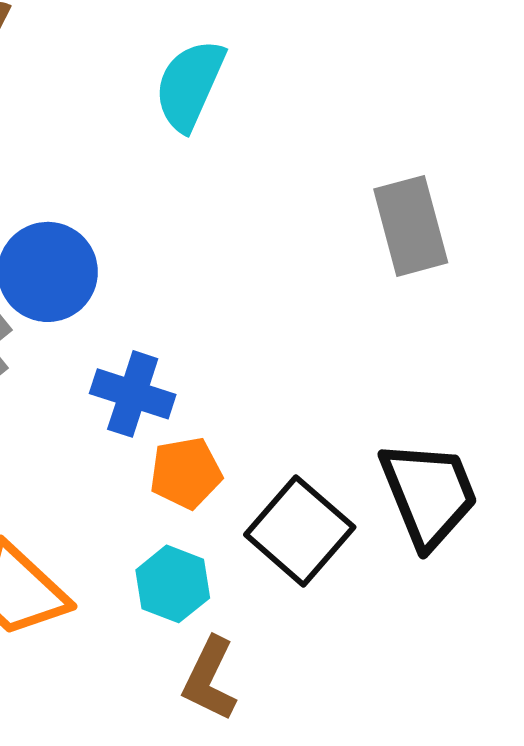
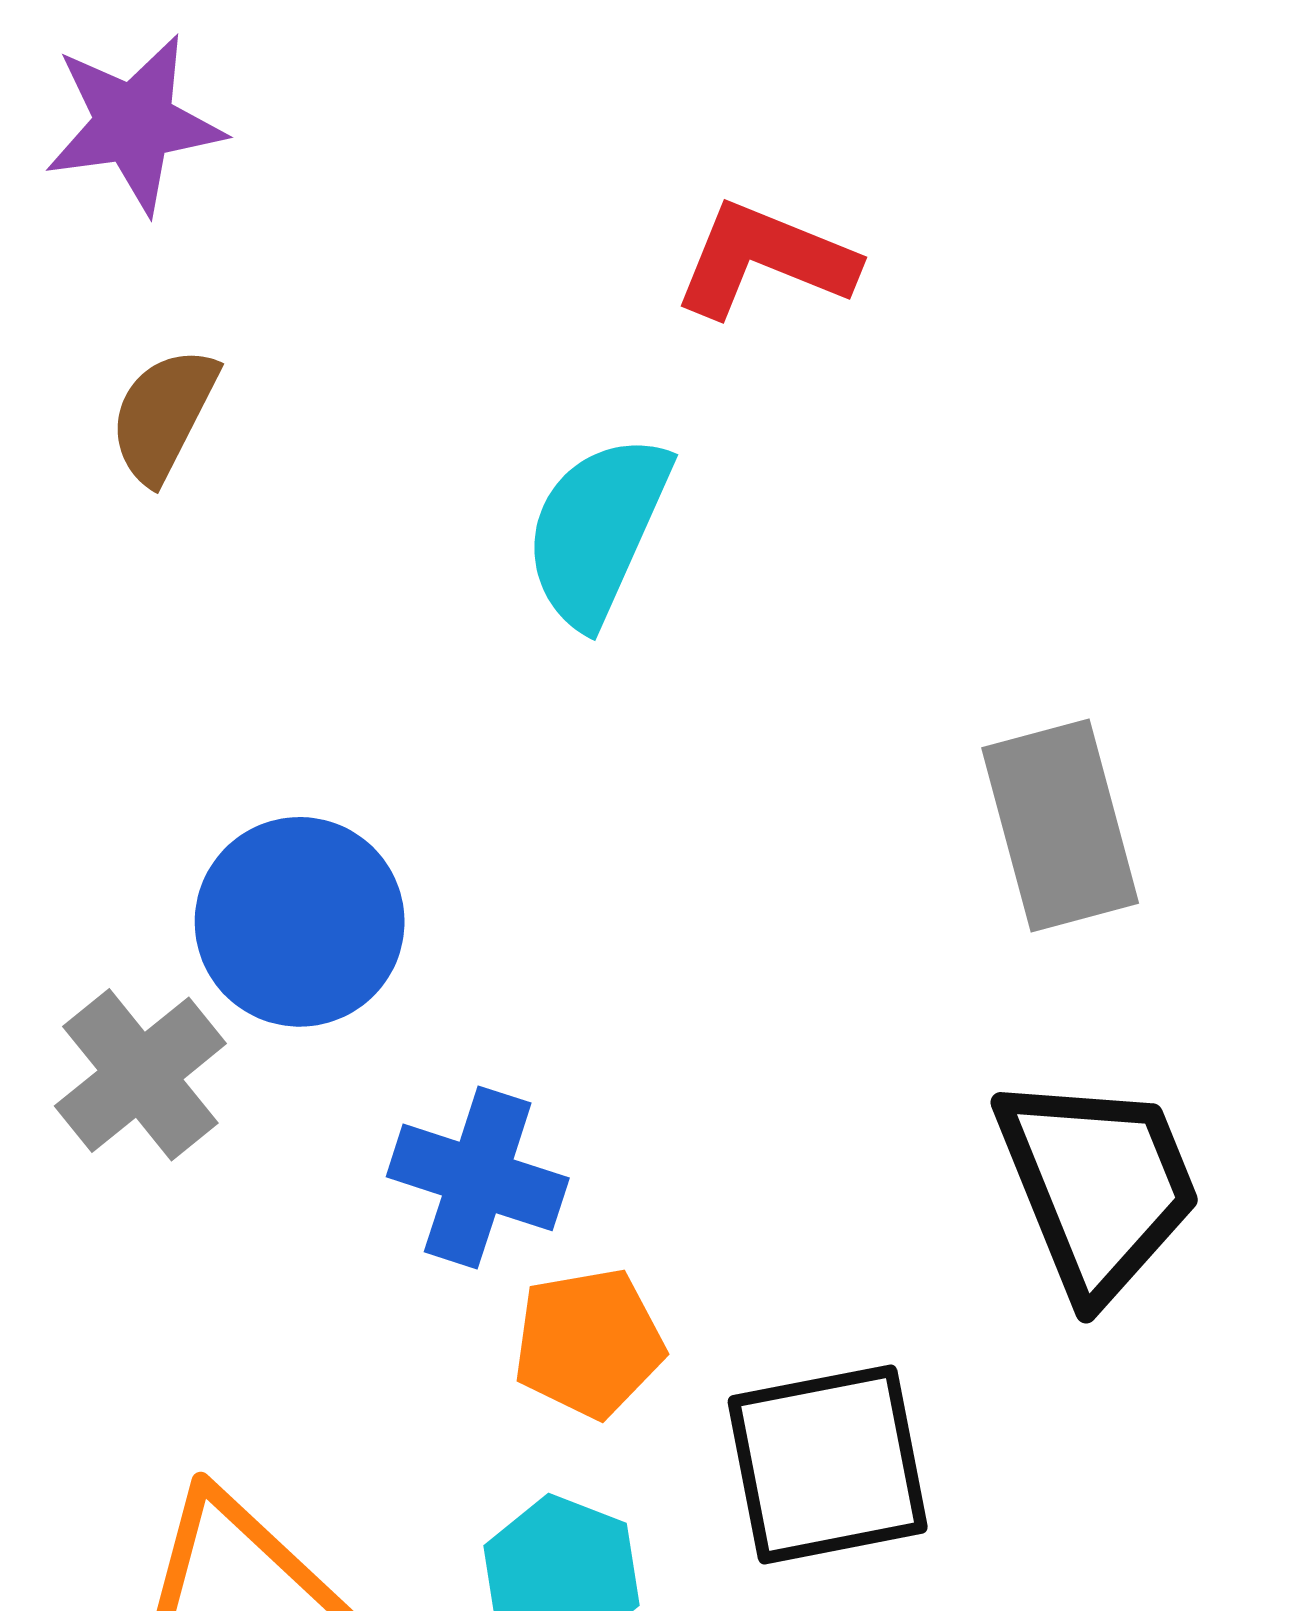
black trapezoid: (429, 494) -> (1098, 1186), moved
black square: (300, 531) -> (828, 1464), turned 38

